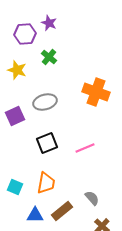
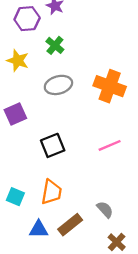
gray ellipse: (45, 102) -> (58, 85), moved
pink line: (85, 148) -> (110, 145), moved

